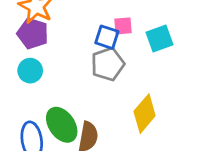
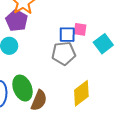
blue square: (107, 37) -> (67, 35), turned -30
cyan square: (160, 38) -> (103, 44), turned -30

